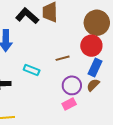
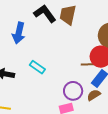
brown line: (63, 58) -> (88, 64), moved

